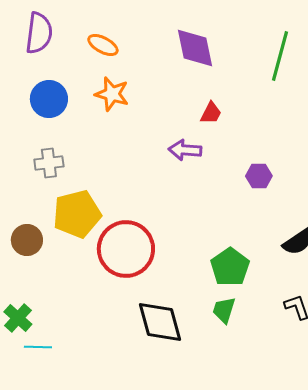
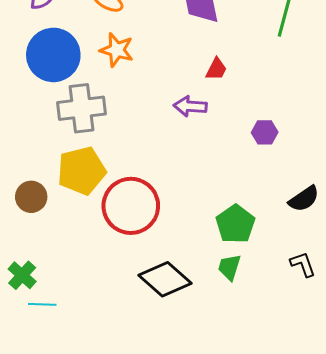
blue circle: (49, 99) -> (53, 55), size x1.4
gray cross: (49, 163) -> (81, 108), moved, size x1.6
black diamond: (160, 322) -> (165, 279), turned -33

